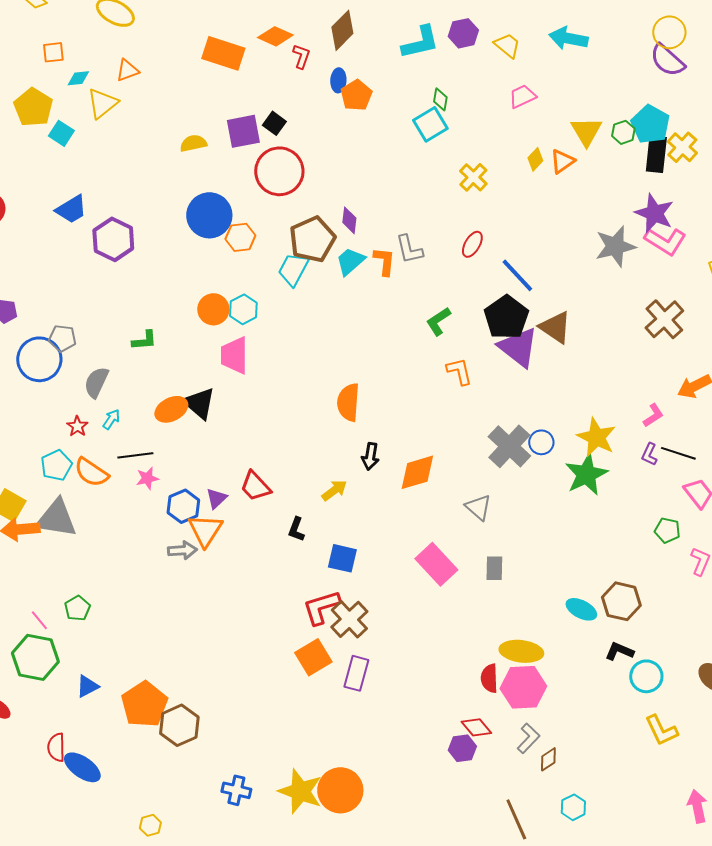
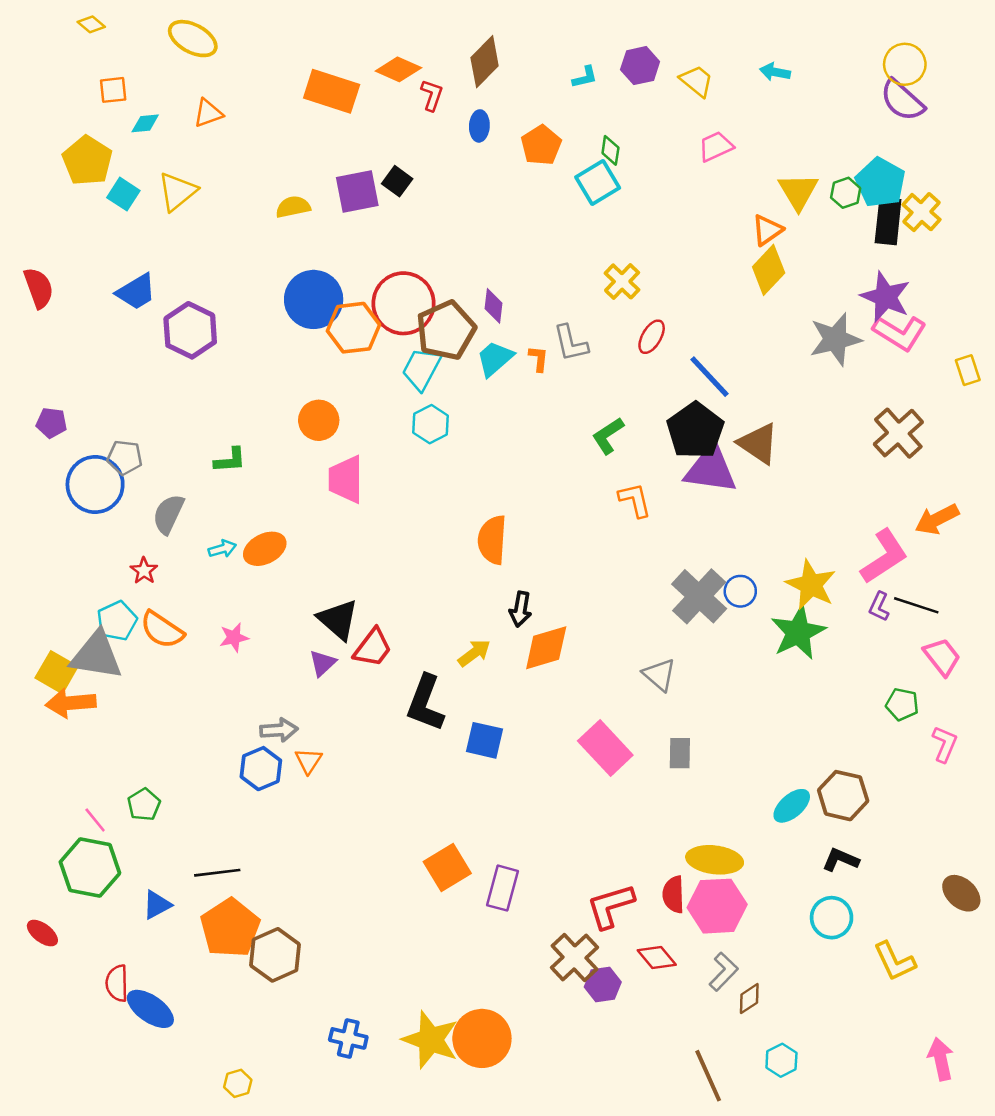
cyan arrow: (568, 38) -> (775, 72), size x0.6
cyan L-shape: (420, 42) -> (585, 77), size x0.5
orange pentagon: (356, 95) -> (541, 145), moved
yellow triangle: (102, 103) -> (177, 191), moved
yellow diamond: (535, 159) -> (769, 270), moved, size x1.6
red circle: (279, 171) -> (404, 303), moved
yellow cross: (473, 177) -> (622, 281), moved
orange hexagon: (240, 237) -> (353, 328), size x1.4
orange L-shape: (384, 261) -> (538, 359), size x0.7
cyan hexagon: (243, 309) -> (431, 424), moved
purple triangle: (518, 347) -> (711, 469), turned -30
black triangle: (199, 403) -> (338, 619), moved
pink L-shape: (653, 415) -> (884, 556), size x1.8
cyan arrow: (111, 419) -> (222, 549), moved, turned 40
black line: (135, 455) -> (217, 873), moved
orange diamond: (417, 472) -> (546, 648), moved
red trapezoid: (255, 486) -> (373, 648), turned -100
blue hexagon: (183, 506) -> (261, 769), moved
gray triangle: (56, 518) -> (96, 655), moved
black L-shape: (296, 529) -> (425, 703), size x1.8
orange triangle: (205, 530) -> (308, 761), moved, size x0.6
red L-shape: (321, 607) -> (610, 906), moved
cyan ellipse: (581, 609) -> (792, 806), turned -68
brown cross: (349, 619) -> (574, 957), moved
cyan circle: (646, 676) -> (832, 918), moved
purple hexagon: (462, 748) -> (603, 984), moved

